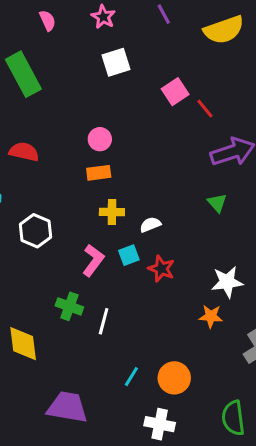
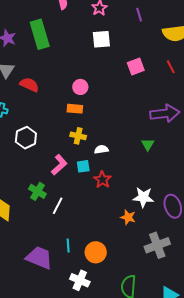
red line: (205, 109) -> (171, 67), moved
cyan line: (131, 377) -> (68, 246), turned -48
purple trapezoid: (67, 407) -> (39, 258), moved

